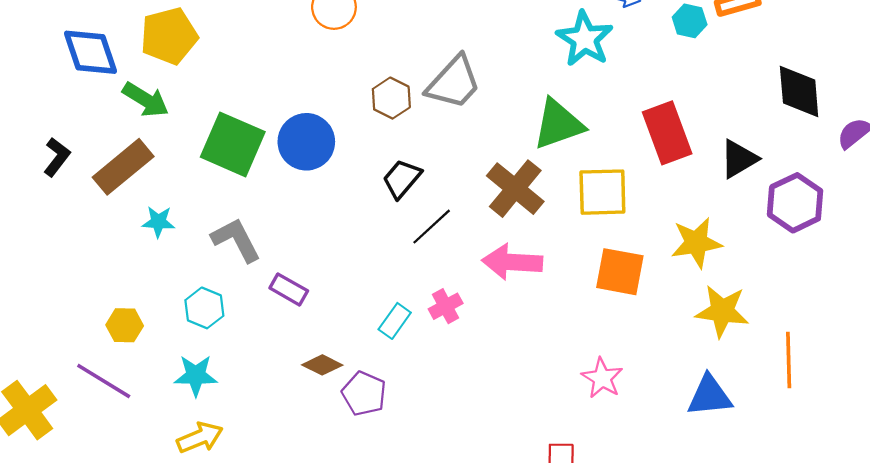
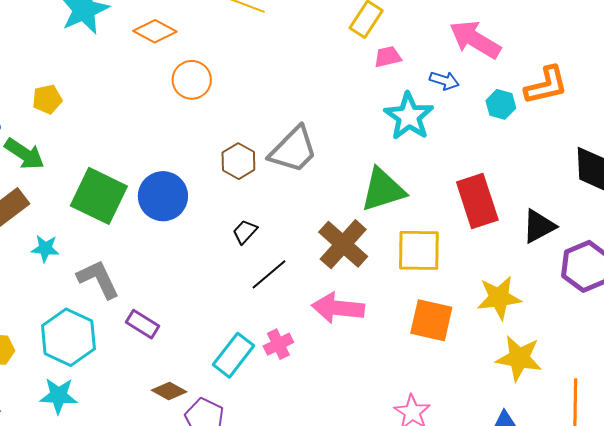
yellow pentagon: (169, 36) -> (47, 99), size x0.6
black trapezoid: (402, 179) -> (245, 232), size x0.7
cyan star: (158, 222) -> (45, 249), moved
cyan hexagon: (204, 308) -> (68, 337), size x1.6
cyan rectangle: (395, 321) -> (234, 355), size x1.4

